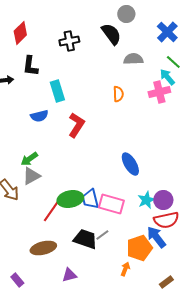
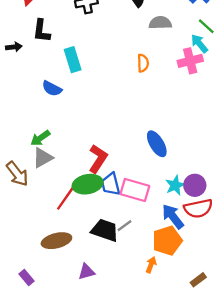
blue semicircle: (39, 116) -> (52, 88), turned 42
red L-shape: (76, 125) -> (98, 159), moved
blue arrow: (156, 237) -> (173, 216), moved

